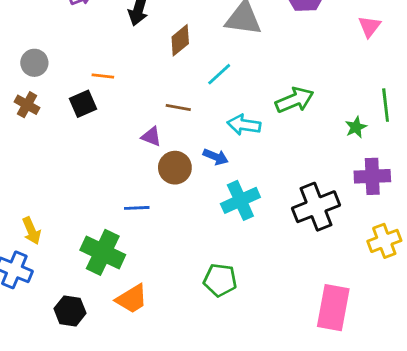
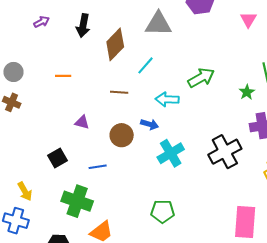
brown diamond: (180, 40) -> (115, 44), size x1.4
black square: (83, 104) -> (58, 158), moved
purple triangle: (151, 137) -> (82, 122), moved

